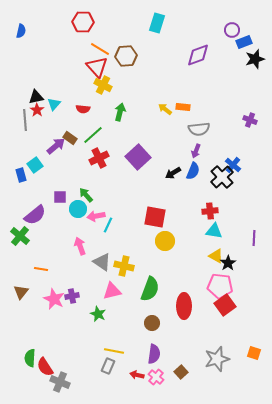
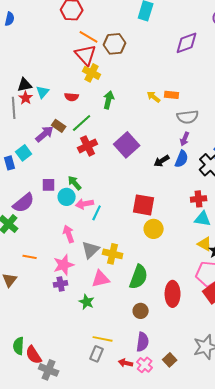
gray triangle: (102, 262) -> (91, 250), turned 42
pink star: (54, 299) -> (64, 265), moved, turned 30

